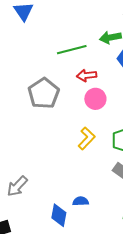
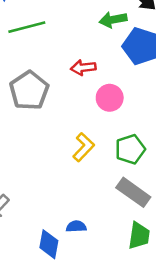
green line: (72, 50) -> (27, 27), moved
pink circle: (95, 99) -> (110, 98), moved

